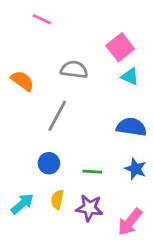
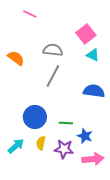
gray line: (57, 116) -> (53, 76), moved
blue circle: (49, 163) -> (35, 117), size x1.5
blue star: (136, 169) -> (85, 136), moved
pink arrow: (130, 222) -> (93, 159), turned -135

